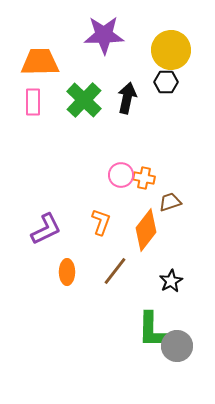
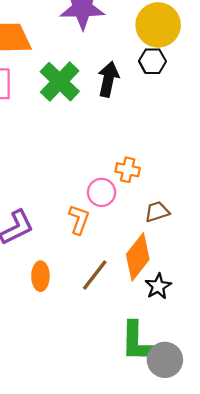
pink circle: (121, 175) -> (102, 192), moved
brown trapezoid: (170, 202) -> (157, 212), moved
orange diamond: (146, 230) -> (138, 257), moved

